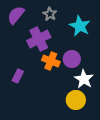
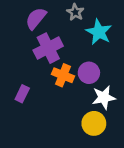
gray star: (50, 14) -> (75, 12), moved
purple semicircle: (16, 15) -> (36, 18), moved
white star: (84, 79) -> (104, 97), turned 30

